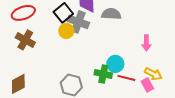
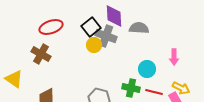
brown cross: (25, 40) -> (41, 54), moved
cyan circle: (115, 64) -> (147, 69), moved

